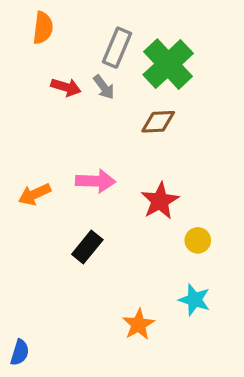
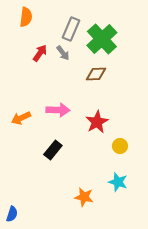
red arrow: (66, 87) -> (40, 53), turned -72
orange star: (138, 324) -> (84, 197), turned -30

